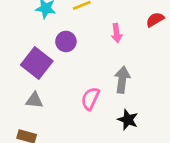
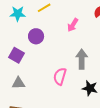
pink arrow: (117, 33) -> (73, 25), turned 48
purple square: (37, 63) -> (16, 55), size x0.7

